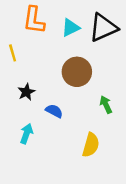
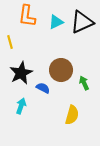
brown circle: (77, 72) -> (61, 70), moved
black star: (26, 92) -> (21, 73), size x1.6

